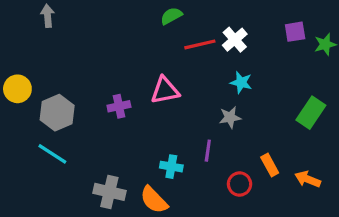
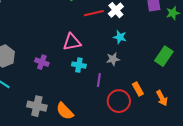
purple cross: (119, 106) -> (42, 62), moved, turned 32
cyan cross: (171, 167) -> (79, 65), moved
orange arrow: (308, 179) -> (162, 98), turned -140
red circle: (240, 184) -> (119, 101), size x1.5

